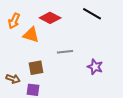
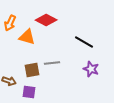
black line: (92, 14) -> (84, 42), moved
gray line: (65, 52) -> (52, 63), moved

